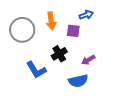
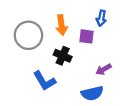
blue arrow: (86, 15) -> (101, 18), turned 120
black cross: (59, 54) -> (63, 56), moved, turned -35

